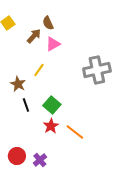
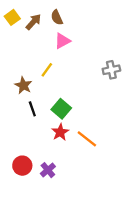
brown arrow: (34, 36) -> (33, 22), moved
gray cross: (97, 70) -> (111, 70), size x0.6

